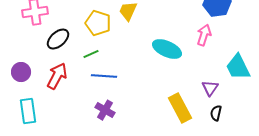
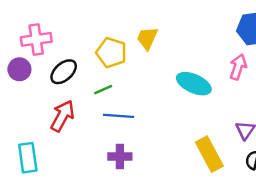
purple circle: (21, 72) -> (19, 69), moved
purple cross: (105, 110) -> (120, 157), turned -30

